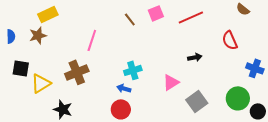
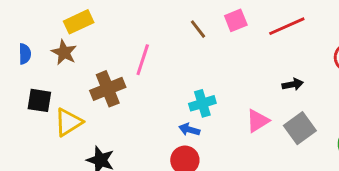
brown star: (38, 35) -> (64, 52), turned -30
brown cross: (77, 72) -> (108, 89), moved
gray square: (197, 101) -> (300, 128), moved

